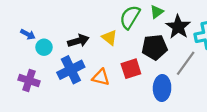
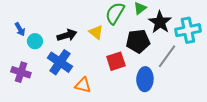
blue arrow: (28, 34) -> (20, 29), turned 32
blue cross: (71, 70) -> (60, 62), turned -30
orange triangle: (101, 77) -> (83, 85), moved

